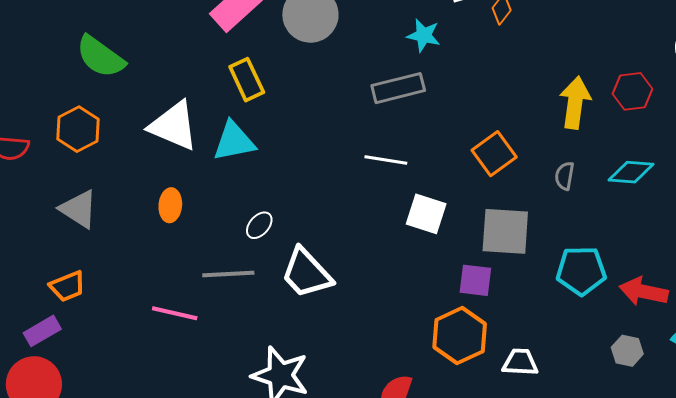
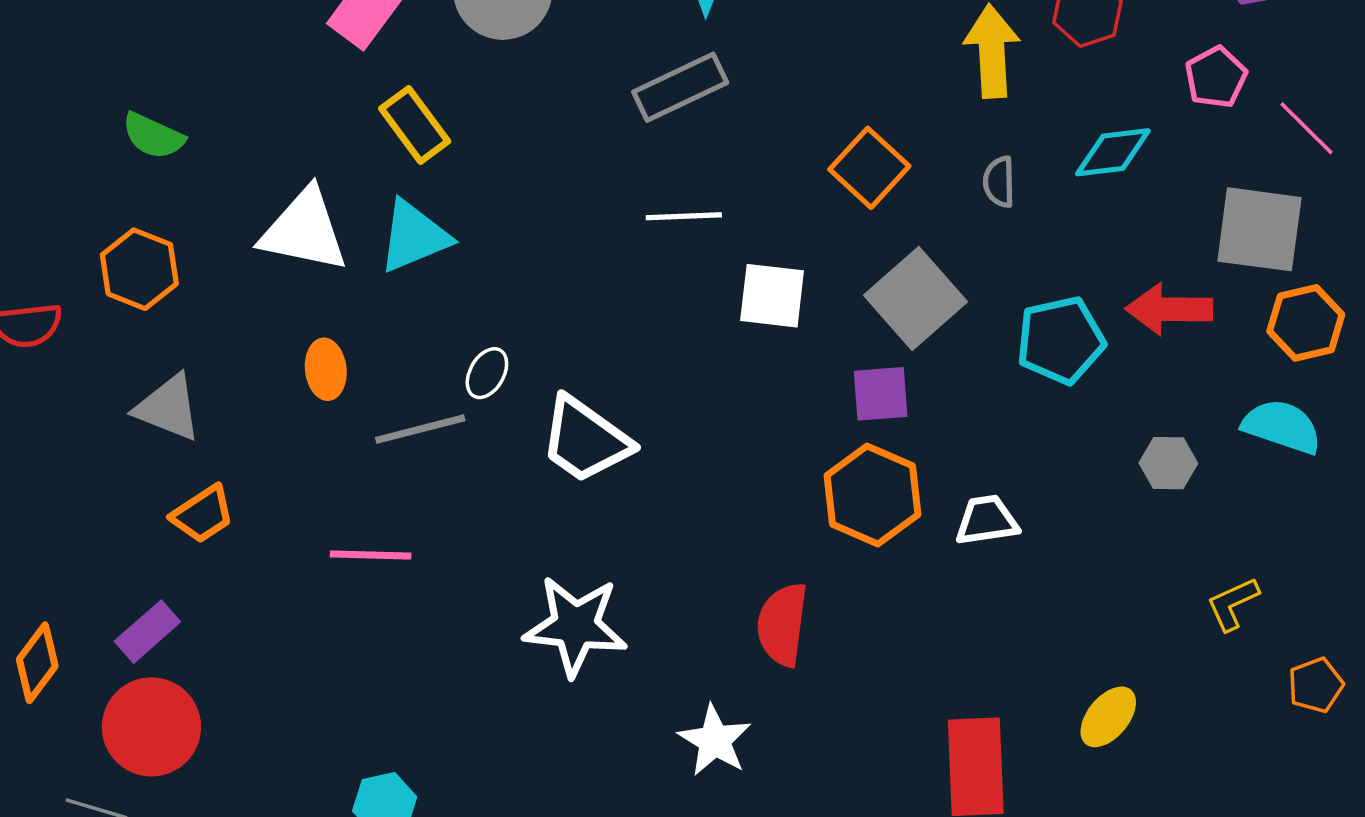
green semicircle: (100, 57) -> (153, 136), size x0.7
gray square: (505, 231) -> (916, 299), turned -34
gray line: (228, 274) -> (420, 429), moved
orange trapezoid: (68, 286) -> (203, 514), moved
red arrow: (644, 292) -> (1169, 309), moved

